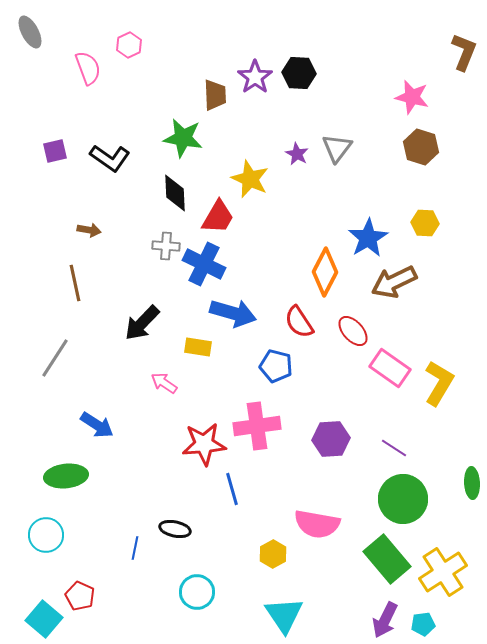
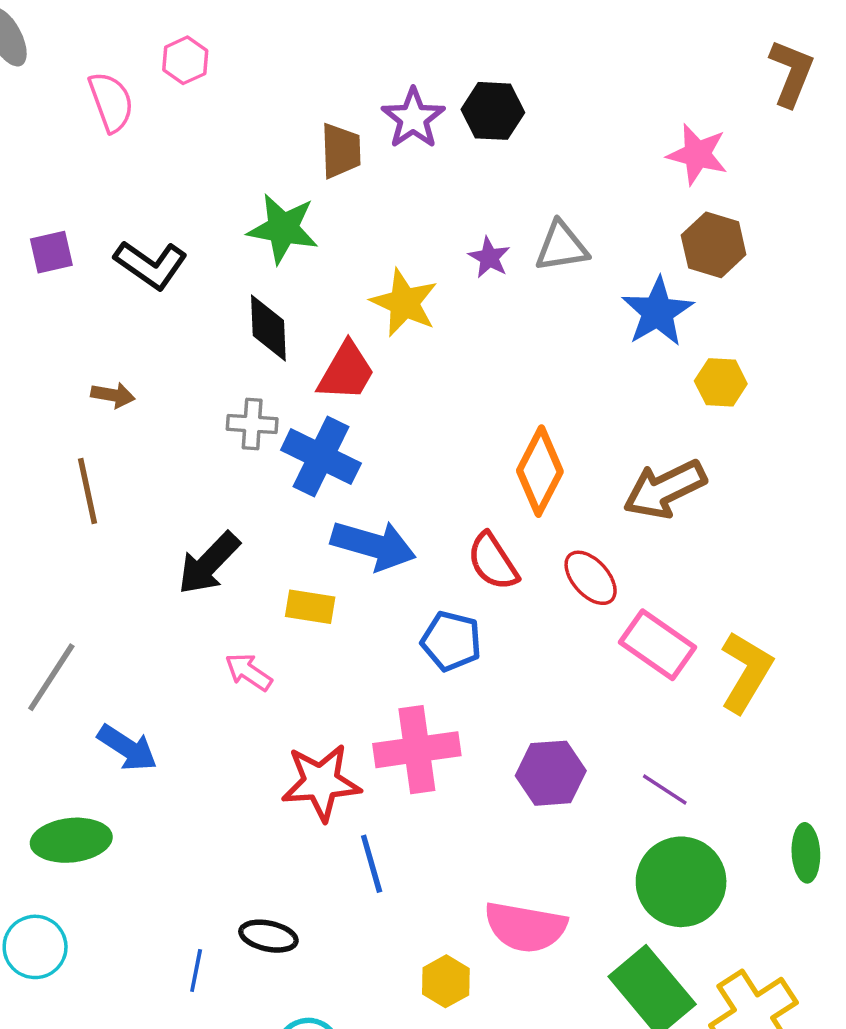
gray triangle: (337, 148) -> (562, 247), turned 44
blue star: (368, 238) -> (658, 312), moved
gray line: (55, 358) -> (51, 677), moved

